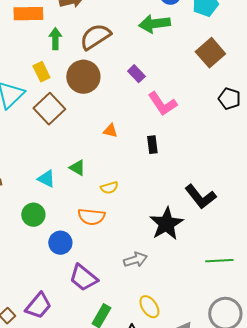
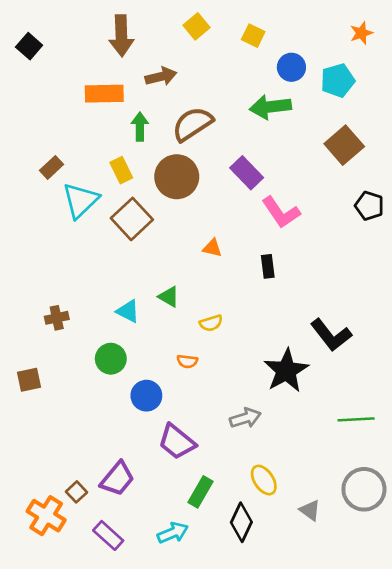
purple rectangle: (136, 74) -> (247, 173), size x1.4
orange semicircle: (91, 217) -> (187, 361), size x0.6

